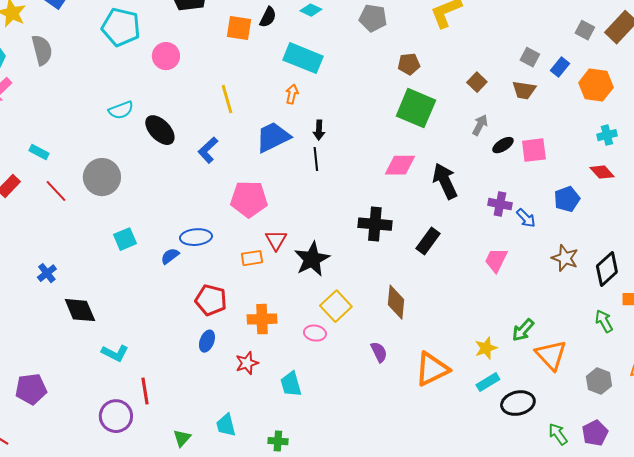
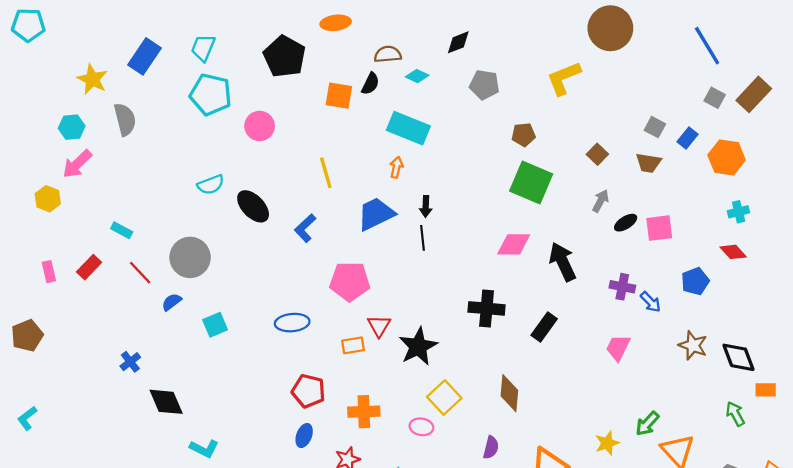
blue semicircle: (170, 256) -> (172, 302), moved
black diamond: (607, 269) -> (739, 357), turned -68
purple semicircle: (379, 352) -> (491, 447), turned 40

